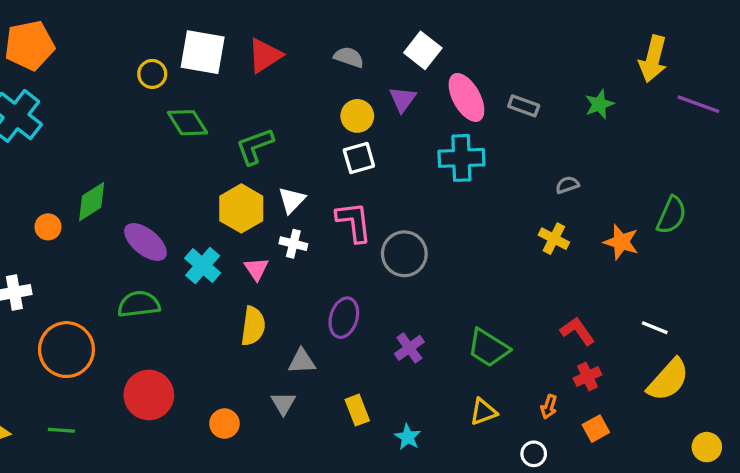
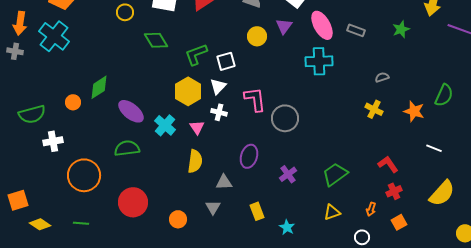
yellow circle: (152, 74) -> (125, 12), moved
white square: (359, 158) -> (226, 61), moved
white line: (655, 328) -> (434, 148), moved
green trapezoid: (488, 348) -> (335, 174), turned 112

